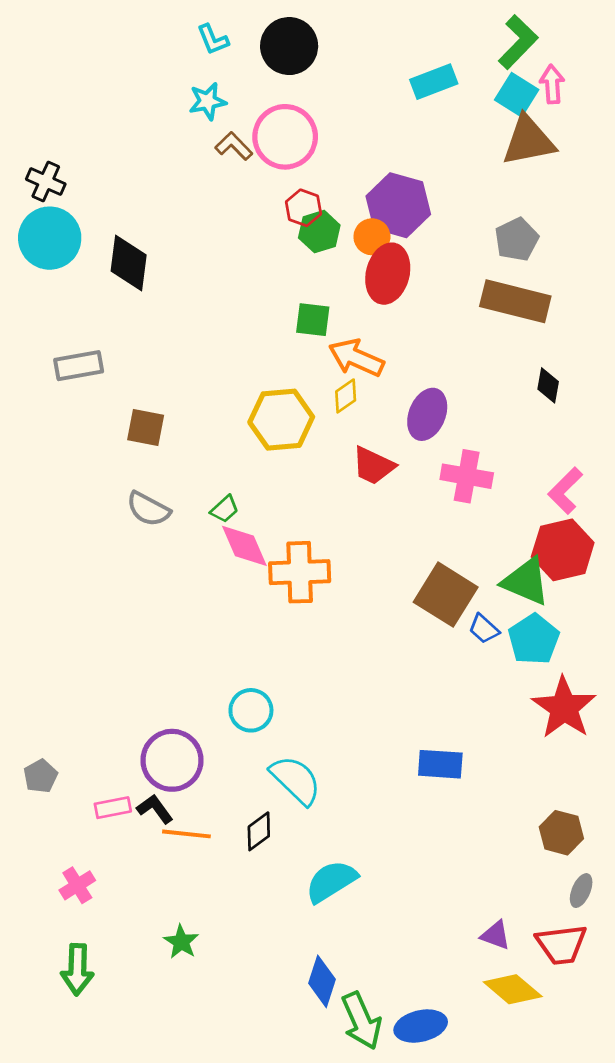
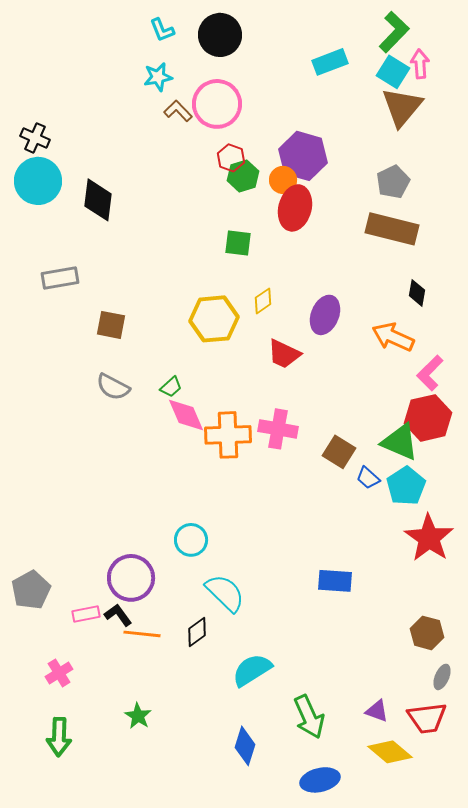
brown triangle: (528, 141) -> (402, 107), turned -39
orange arrow: (356, 358) -> (393, 337), moved
pink cross: (467, 476) -> (278, 429), moved
brown square: (446, 595) -> (339, 452), size x0.7
gray pentagon: (40, 776) -> (31, 590), size x1.5
green arrow: (361, 1021) -> (309, 717), moved

